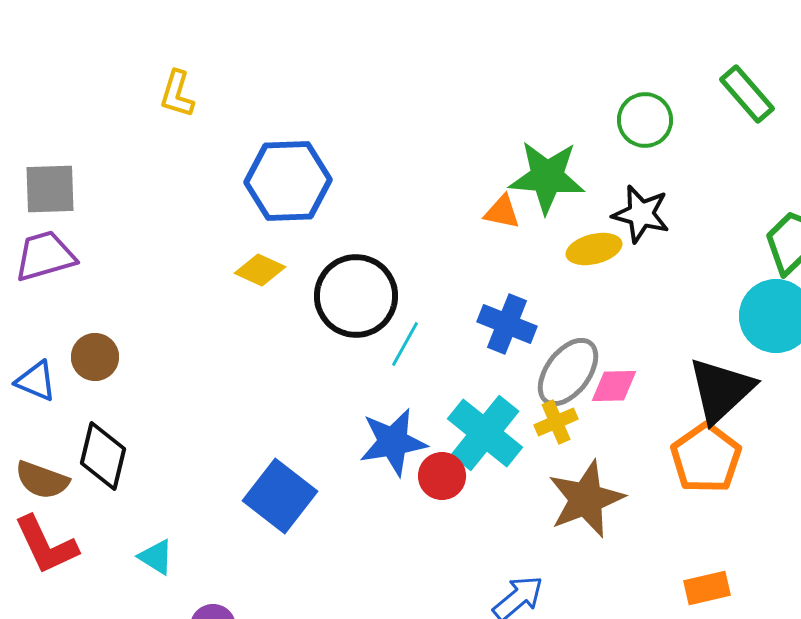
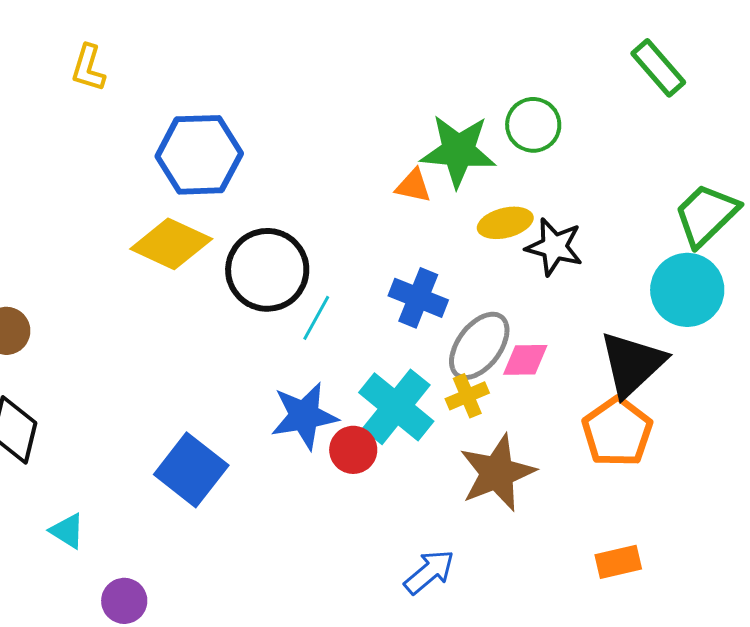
green circle: (645, 120) -> (533, 125), moved
black star: (641, 214) -> (554, 247), moved
yellow diamond: (260, 270) -> (171, 244), size x1.6

